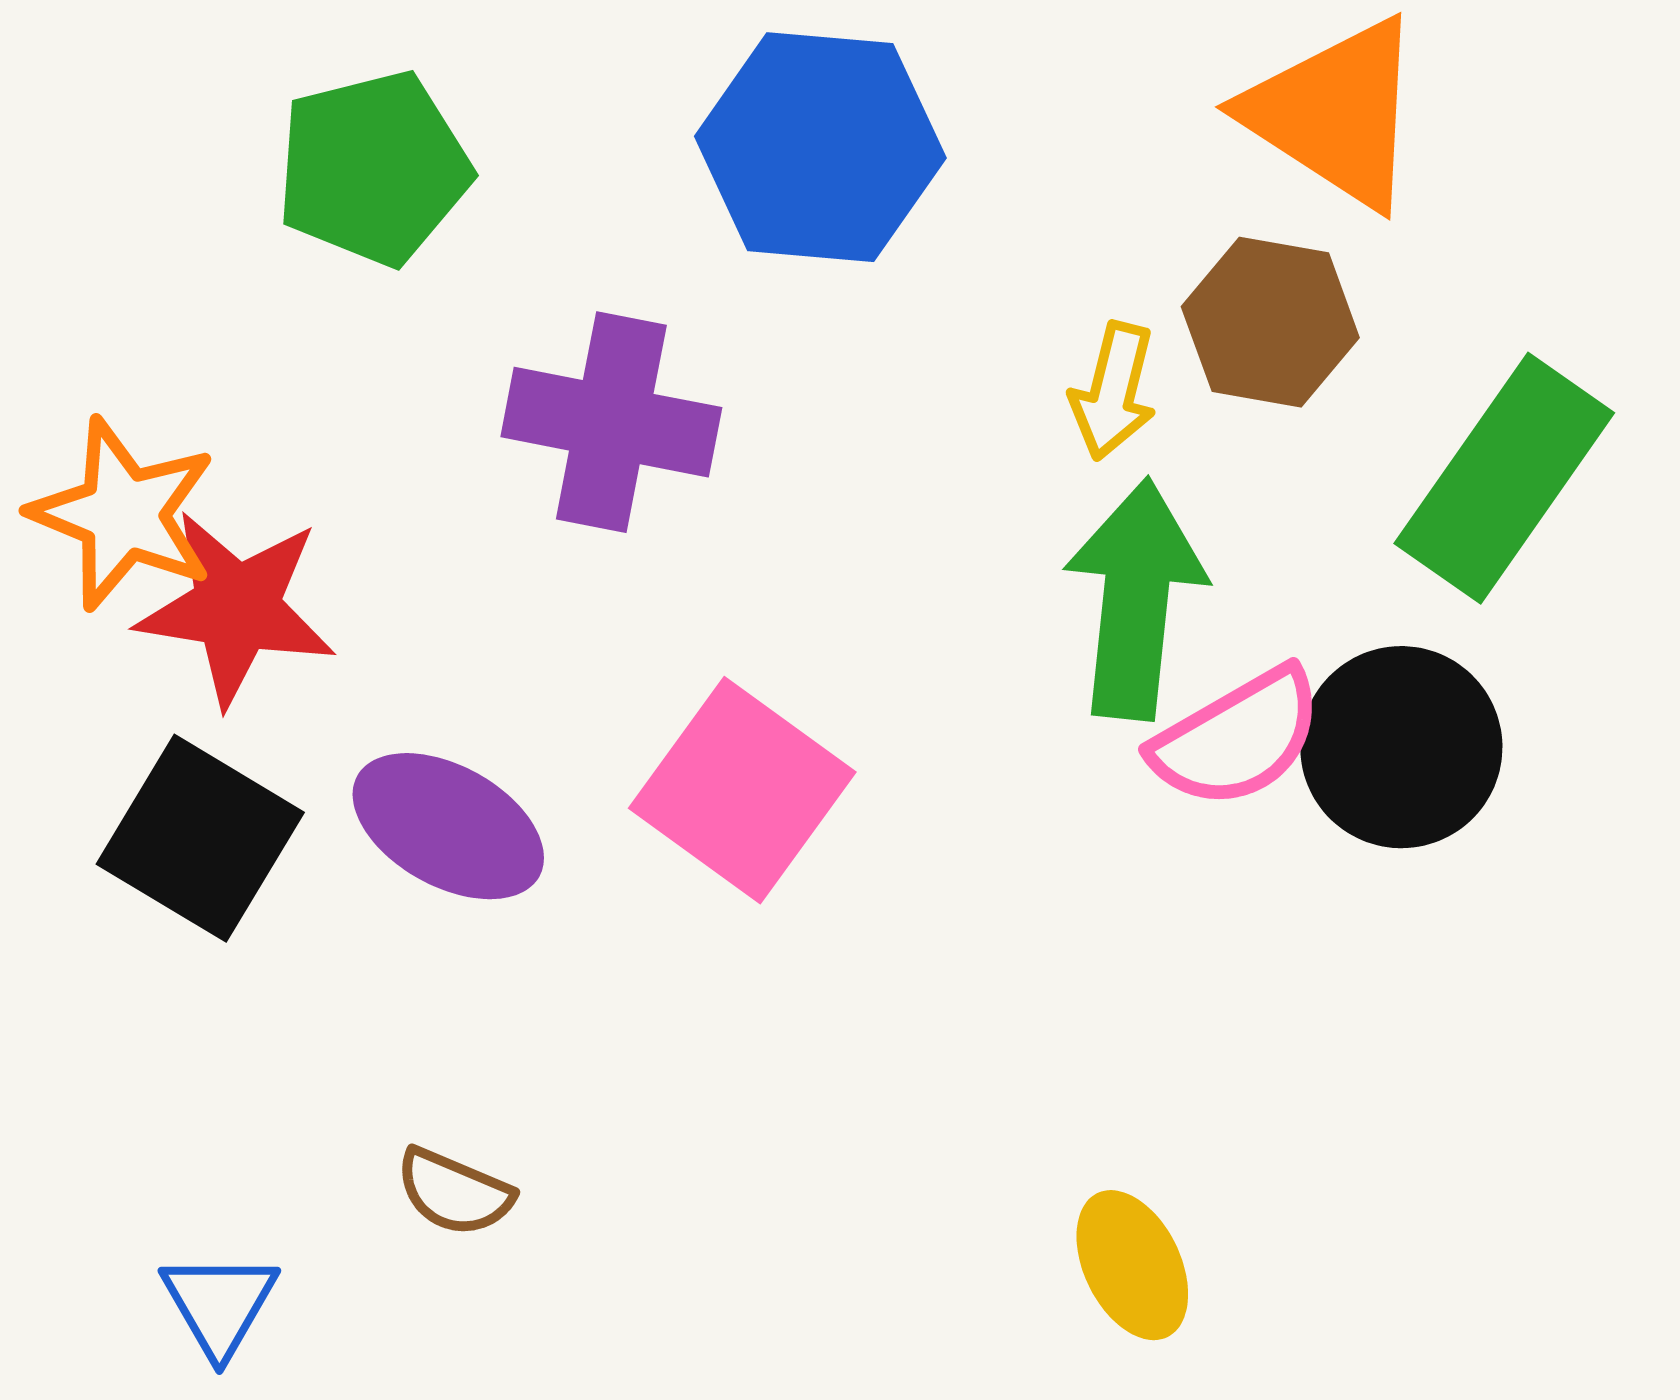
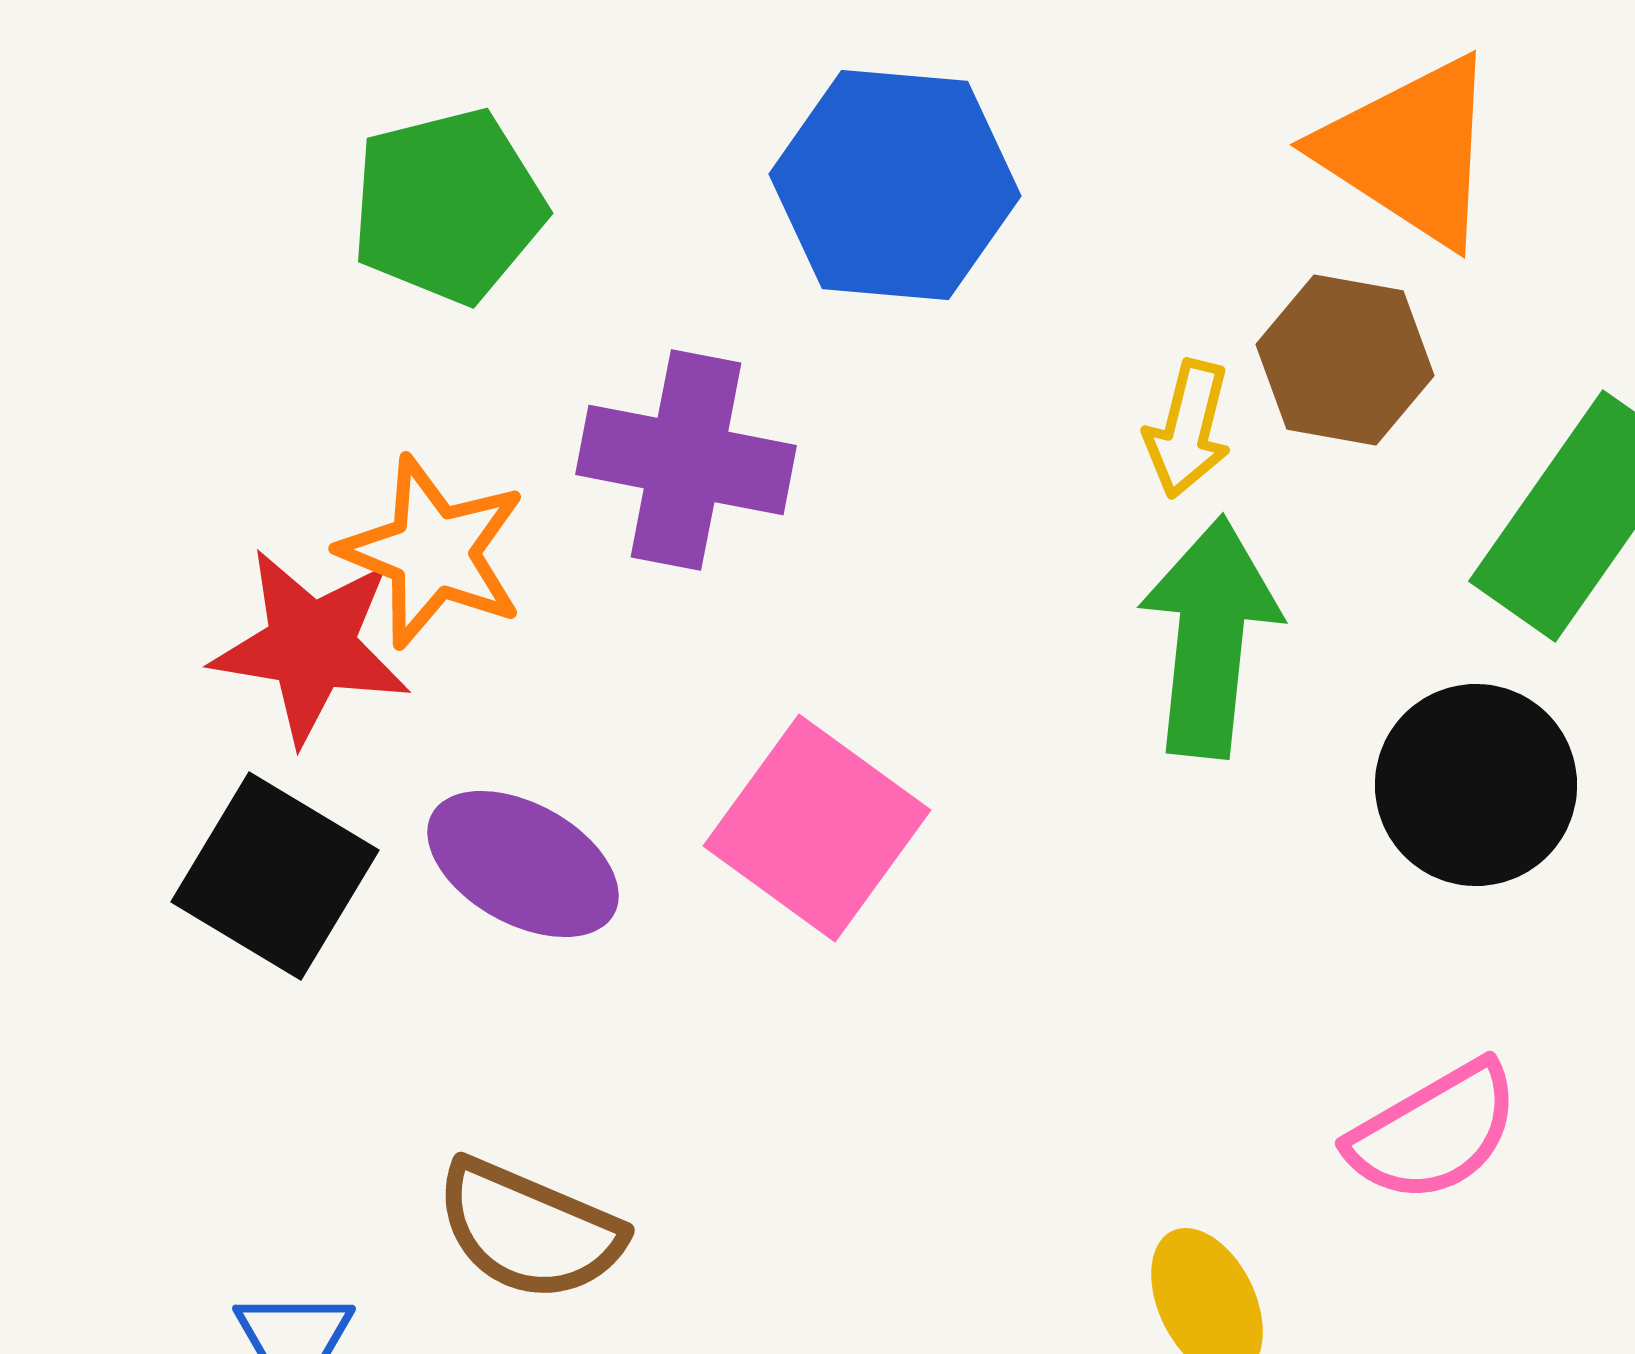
orange star: (123, 514) -> (433, 552), moved
pink semicircle: (1237, 738) -> (1434, 1132), moved
brown semicircle: (454, 1192) -> (529, 1230), size x1.6

